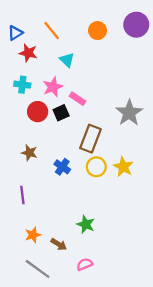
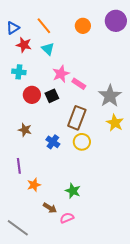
cyan triangle: (67, 60) -> (48, 49), moved
pink star: (53, 87) -> (61, 74), moved
pink rectangle: (78, 99) -> (79, 84), moved
yellow star: (123, 167) -> (115, 123), moved
orange star: (33, 235) -> (34, 185), moved
pink semicircle: (85, 264) -> (67, 218), moved
gray line: (38, 269) -> (18, 228), moved

